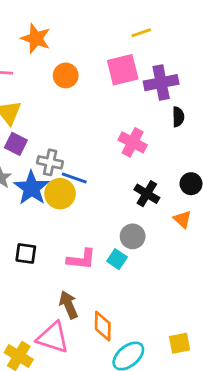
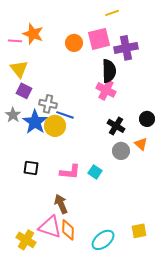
orange star: (36, 38) -> (33, 34), moved
orange circle: (66, 75) -> (74, 43), moved
black semicircle: (178, 117) -> (109, 71), moved, size x1.6
gray circle: (133, 236) -> (121, 151), moved
orange diamond: (103, 326) -> (68, 230), moved

